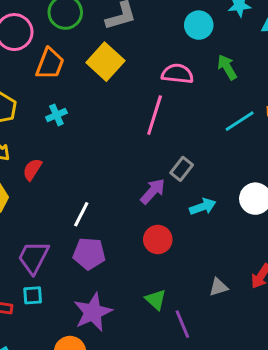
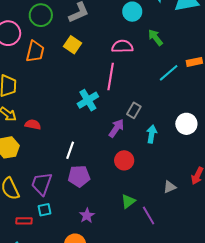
yellow square: (105, 62) -> (72, 45), size x0.7
cyan cross: (56, 115) -> (88, 100), moved, size x1.5
red semicircle: (32, 169) -> (33, 125), turned 77
cyan arrow: (203, 207) -> (152, 134), turned -54
green triangle: (156, 300) -> (128, 201), turned 49
purple star: (93, 312) -> (87, 216), size x0.6

